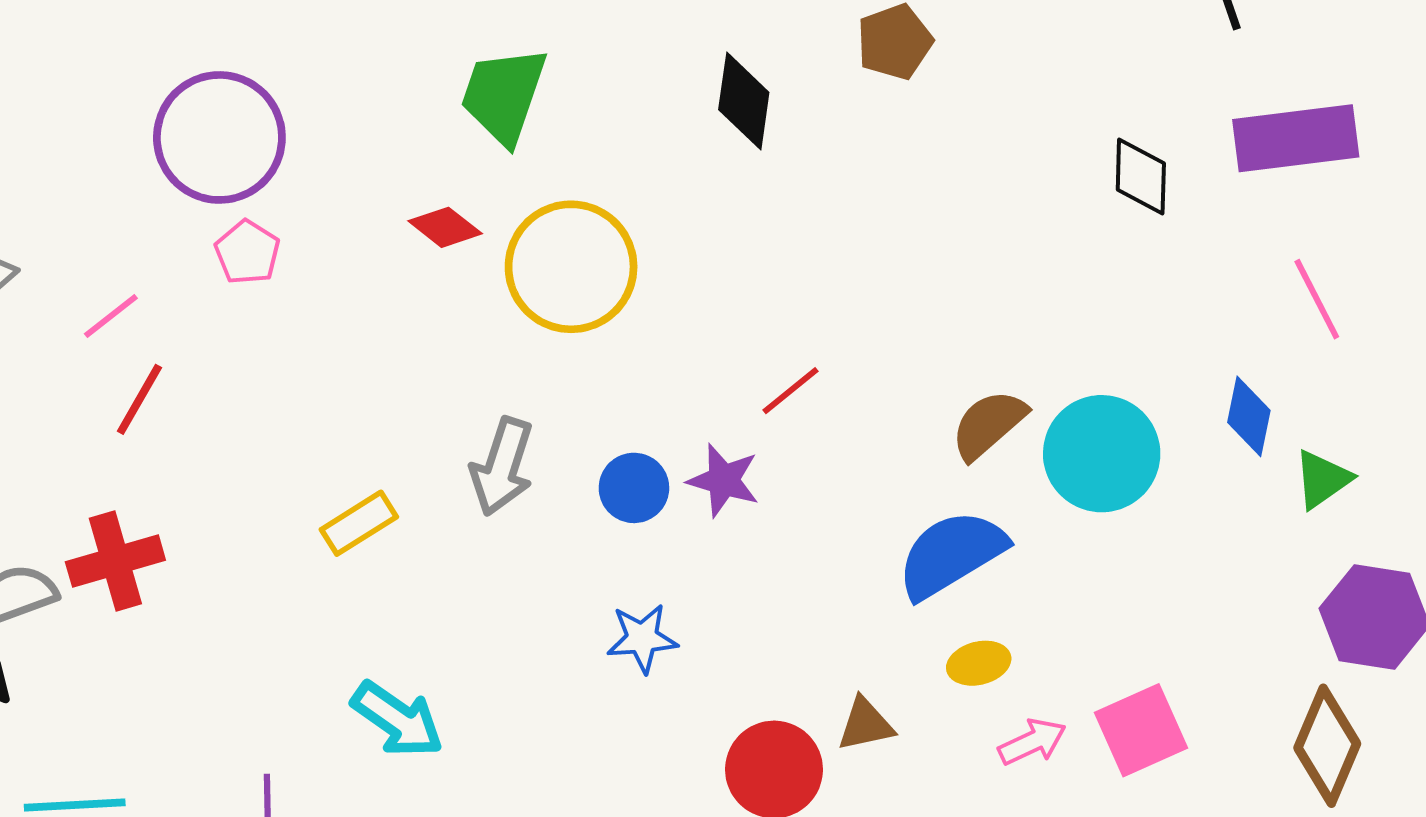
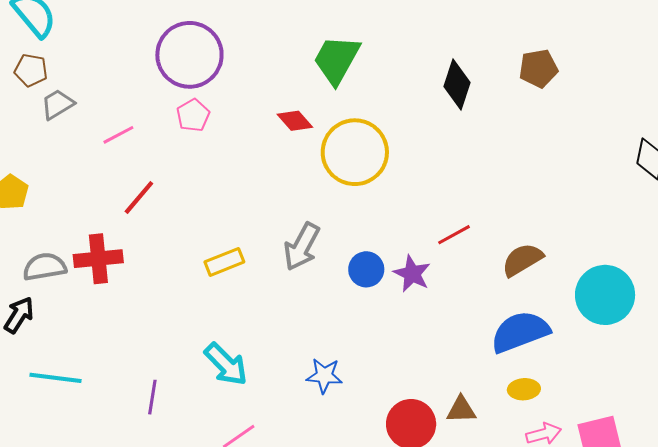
red line: (139, 399) -> (139, 198), moved
brown semicircle: (989, 424) -> (522, 260), moved
blue star: (642, 638) -> (324, 376), moved

